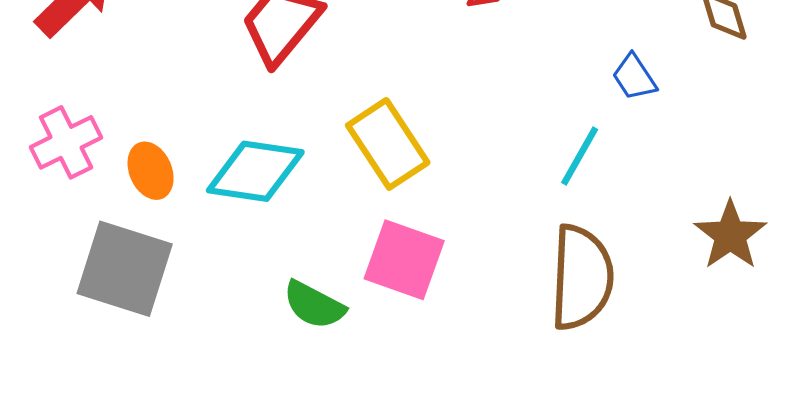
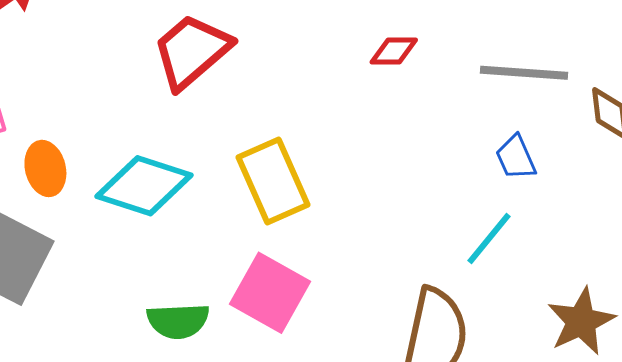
cyan line: (580, 156) -> (489, 238), moved
green semicircle: (314, 305) -> (178, 321), turned -40

